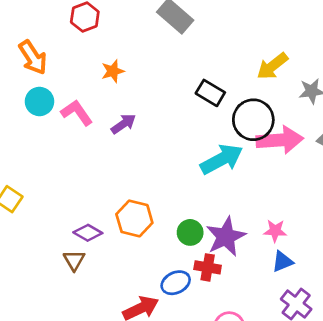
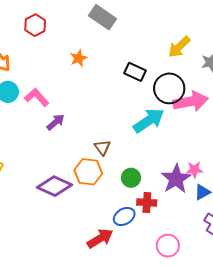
orange star: (113, 71) -> (79, 58), moved
purple arrow: (123, 124) -> (56, 122), moved
purple diamond: (88, 233) -> (54, 186), size x1.6
purple star: (226, 237) -> (176, 179), moved
brown triangle: (74, 260) -> (102, 147), moved

